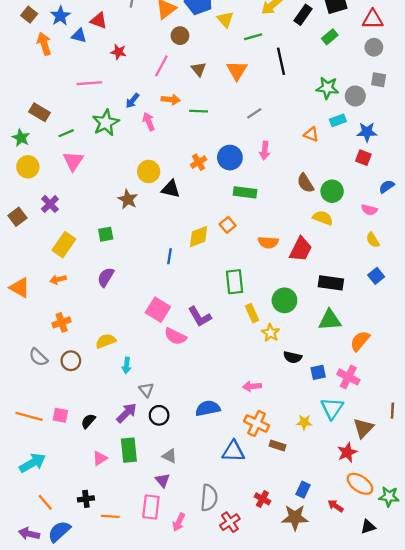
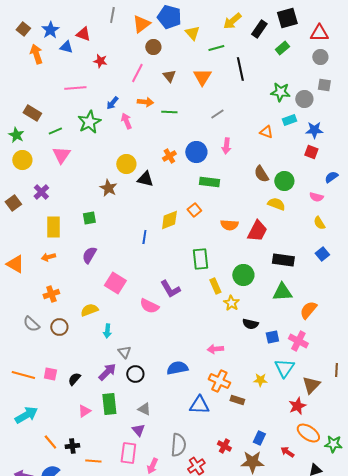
yellow rectangle: (64, 245) -> (53, 227), turned -35
pink square: (158, 310) -> (115, 283), moved
orange line: (45, 502) -> (50, 442), moved

